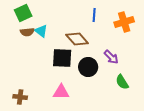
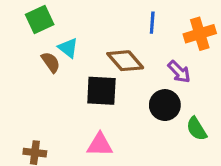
brown semicircle: (27, 32) -> (51, 62), moved, turned -120
purple arrow: (111, 57) -> (179, 72), moved
black circle: (88, 67) -> (165, 105), moved

